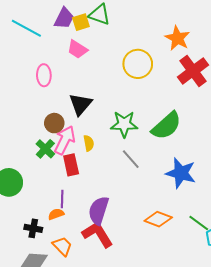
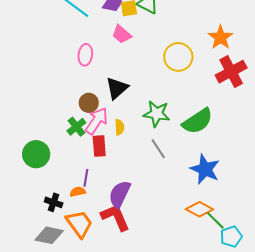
orange diamond: (158, 219) -> (199, 209), moved
orange trapezoid: (62, 246) -> (79, 224), size x1.4

